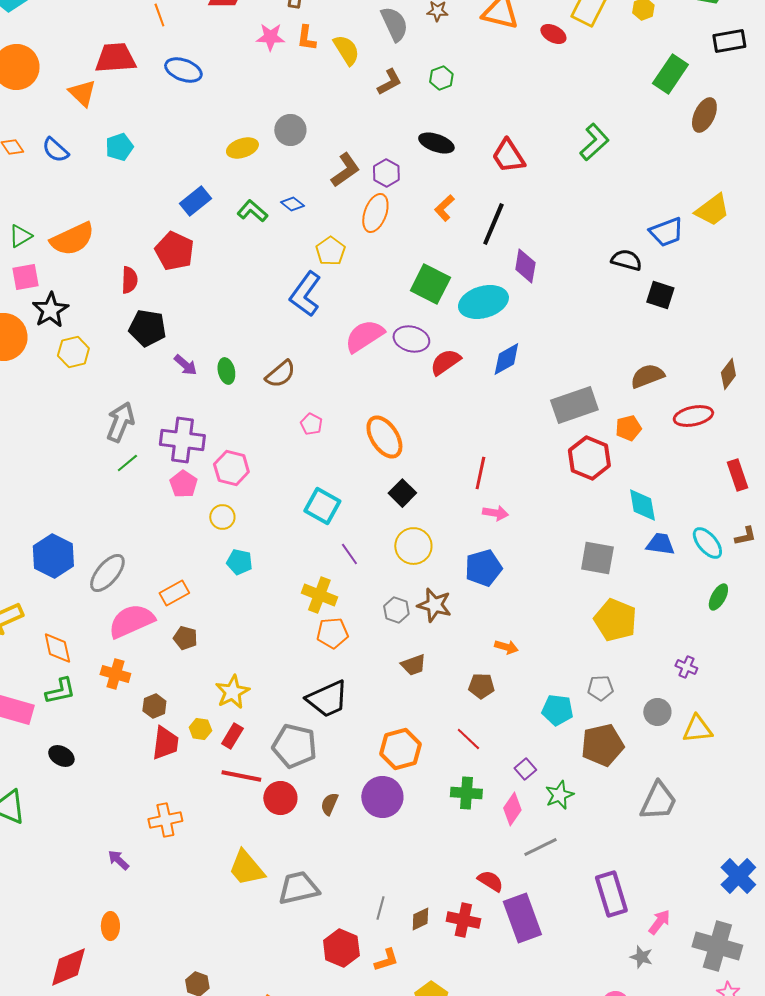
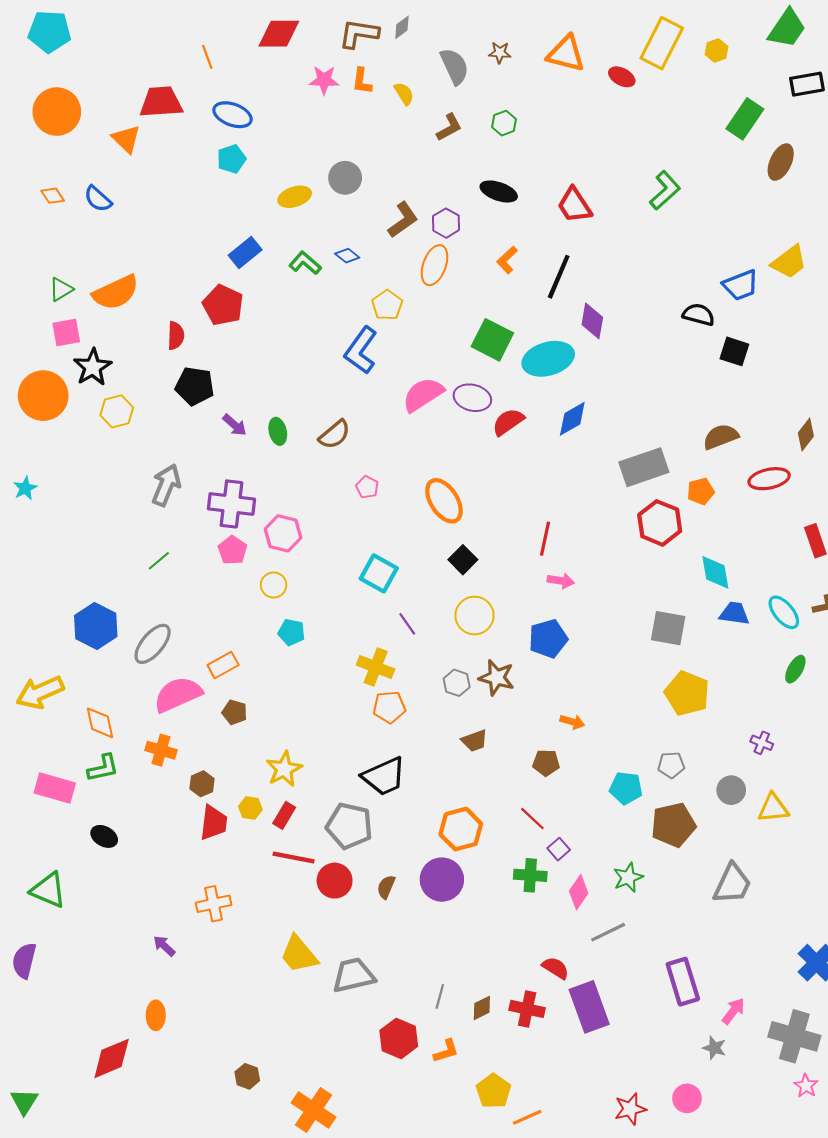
yellow semicircle: (346, 50) -> (404, 94), size x0.7
cyan pentagon: (119, 147) -> (231, 159), moved
green line: (127, 463) -> (159, 561), moved
purple square: (525, 769) -> (559, 849), moved

